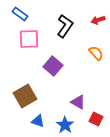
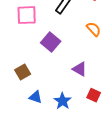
brown square: (25, 96) -> (23, 72), size x0.7
purple triangle: (78, 102) -> (80, 69), moved

